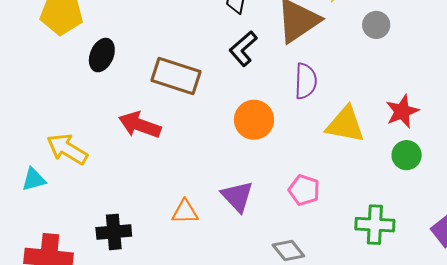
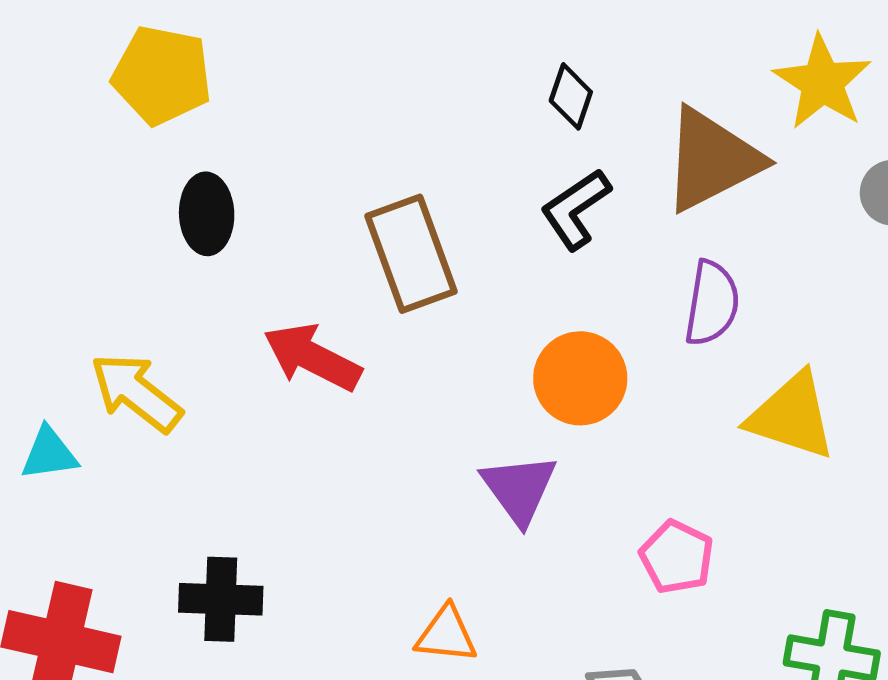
black ellipse: (102, 55) -> (207, 214), moved, turned -32
brown rectangle: (176, 76) -> (411, 254), turned 45
purple triangle: (237, 196) -> (519, 489), moved
orange triangle: (185, 212) -> (446, 635), moved

